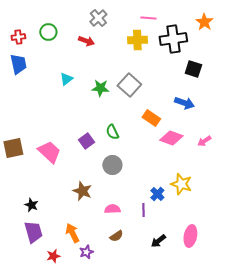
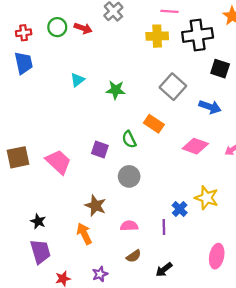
red arrow: (86, 41) -> (83, 28), moved
gray square: (129, 85) -> (173, 87), moved
orange rectangle: (151, 118) -> (154, 124), moved
purple square: (86, 141) -> (100, 149), turned -35
orange arrow: (72, 233) -> (84, 234), moved
black arrow: (158, 241) -> (164, 270), moved

